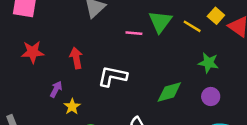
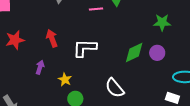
purple circle: (211, 96) -> (157, 53), moved
yellow star: (72, 107) -> (65, 80), moved

